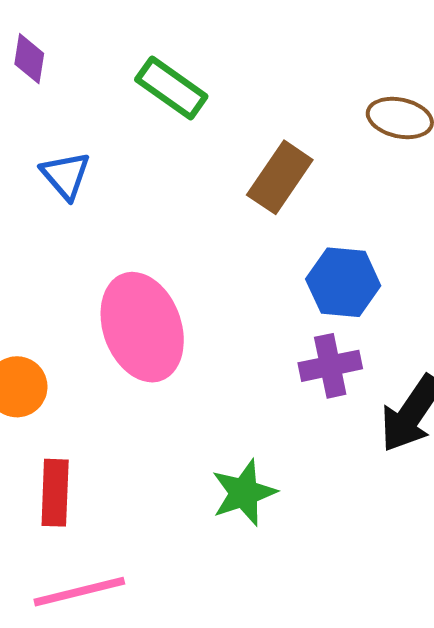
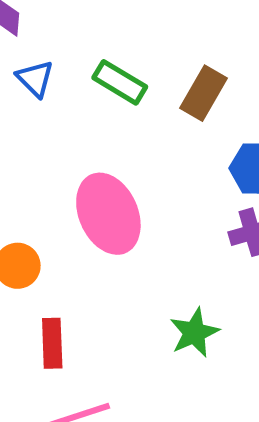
green rectangle: (171, 88) -> (120, 82), moved
blue triangle: (66, 175) -> (35, 79), moved

